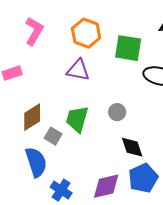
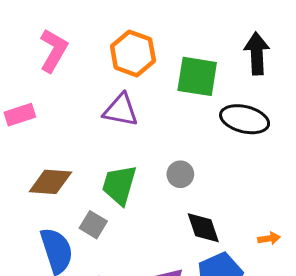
brown diamond: (32, 117) -> (50, 182), turned 36
gray square: (53, 136) -> (93, 225), moved

